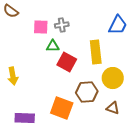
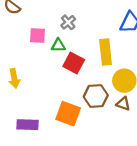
gray cross: (62, 25) -> (68, 22), turned -32
pink square: (41, 27) -> (37, 35), moved
brown triangle: (113, 108) -> (123, 104), moved

